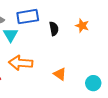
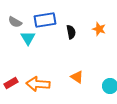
orange arrow: (21, 63) -> (38, 84), moved

